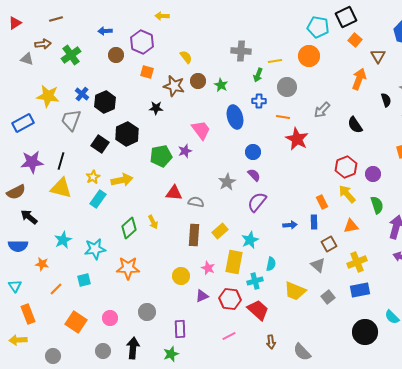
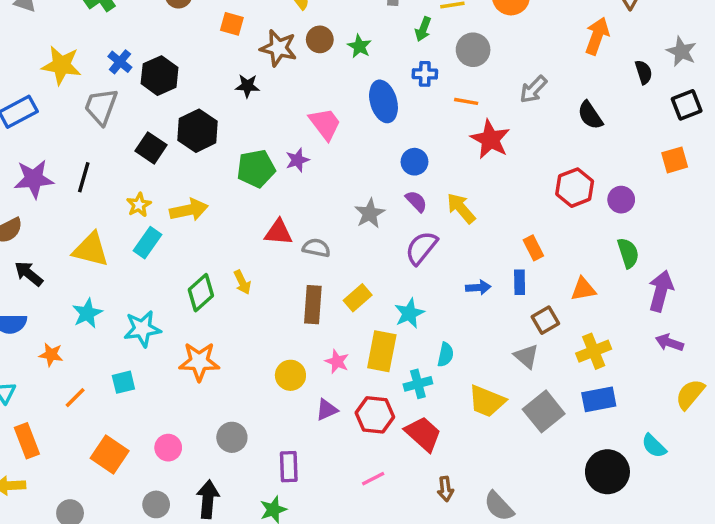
yellow triangle: (61, 188) -> (91, 250), moved
yellow arrow: (347, 194) -> (461, 208), moved
gray square: (328, 297) -> (544, 411), size x1.6

